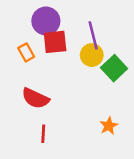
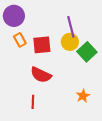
purple circle: (46, 21) -> (14, 16), moved
red square: (55, 42) -> (42, 45), moved
red semicircle: (35, 98) -> (41, 75), moved

